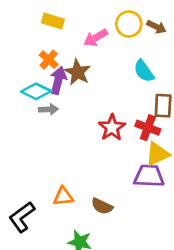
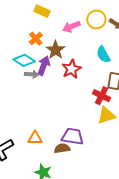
purple arrow: (58, 80) -> (44, 66), moved
red star: (112, 128) -> (71, 69), moved
purple trapezoid: (149, 176) -> (73, 137), moved
brown semicircle: (102, 206) -> (62, 148), turned 140

